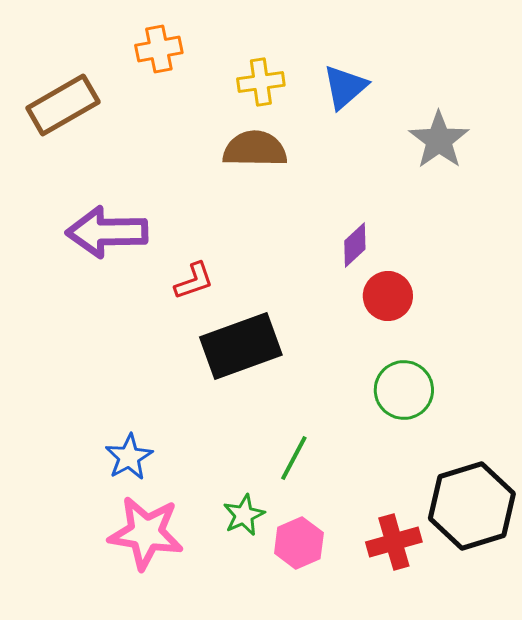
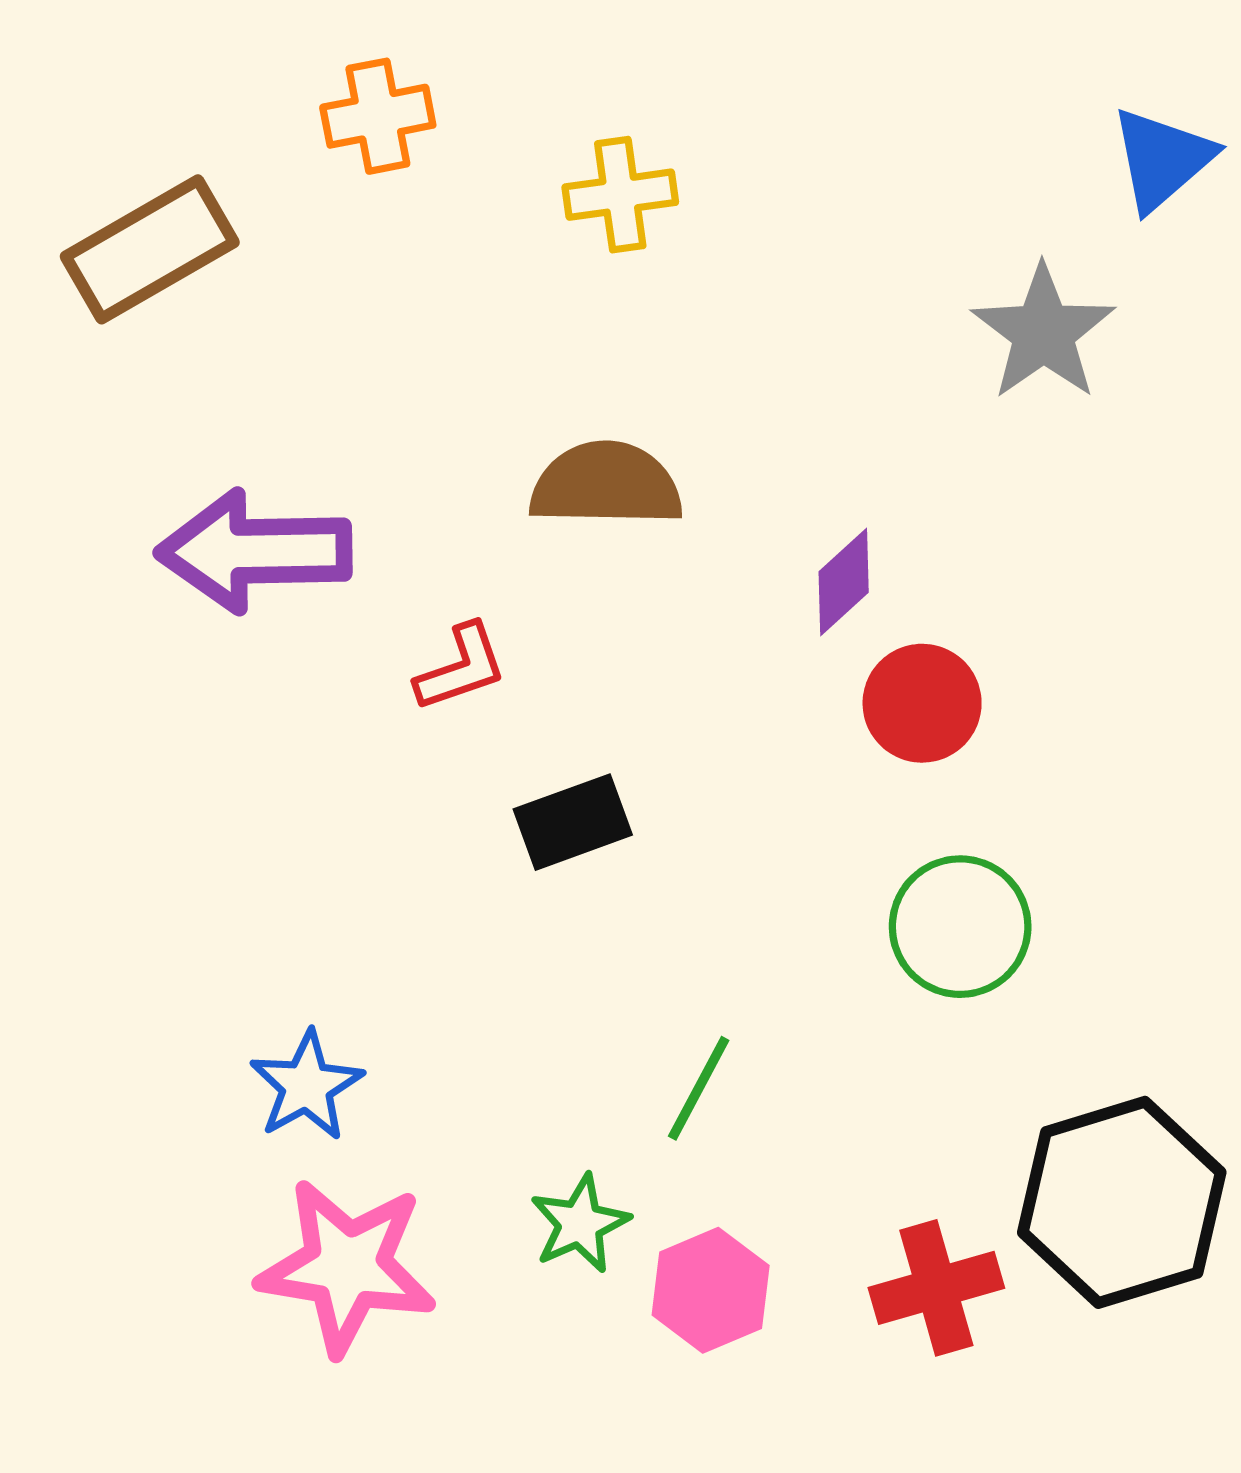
blue triangle: (345, 87) -> (1162, 159), moved
brown semicircle: (255, 149) -> (606, 485), moved
black rectangle: (241, 346) -> (573, 822), size x0.6

